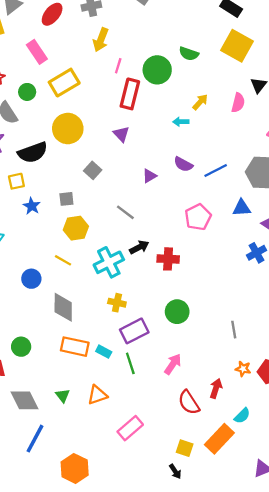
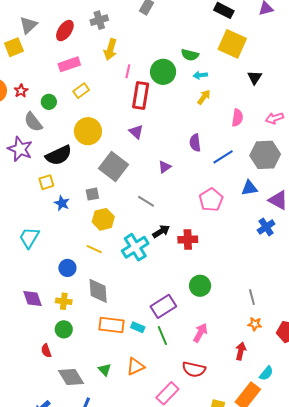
pink rectangle: (37, 52) -> (69, 64), moved, turned -70
yellow rectangle: (64, 83) -> (81, 91), size x0.6
pink semicircle: (238, 103) -> (237, 118), moved
cyan arrow: (181, 122) -> (200, 75), moved
purple semicircle: (183, 164) -> (195, 143), moved, turned 60
gray square: (93, 170) -> (114, 166), size x1.8
yellow cross: (117, 303) -> (64, 301), moved
orange star: (243, 369) -> (255, 324), moved
red semicircle: (189, 402) -> (194, 369), moved, turned -40

